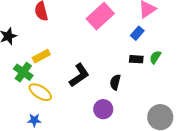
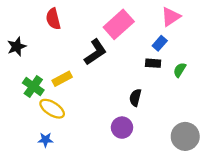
yellow rectangle: (41, 56) -> (62, 79), moved
black rectangle: (136, 59) -> (153, 63), moved
black L-shape: (79, 75) -> (95, 52), moved

